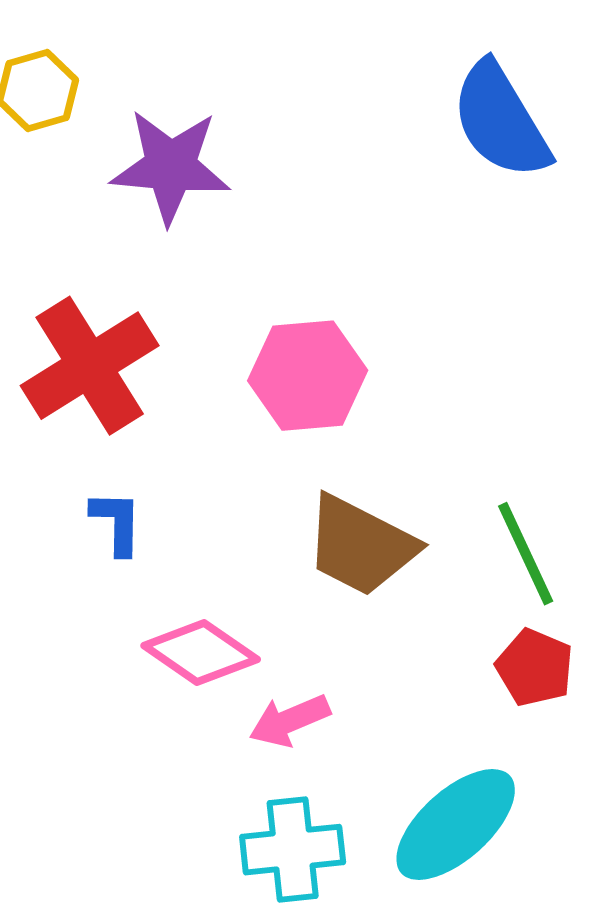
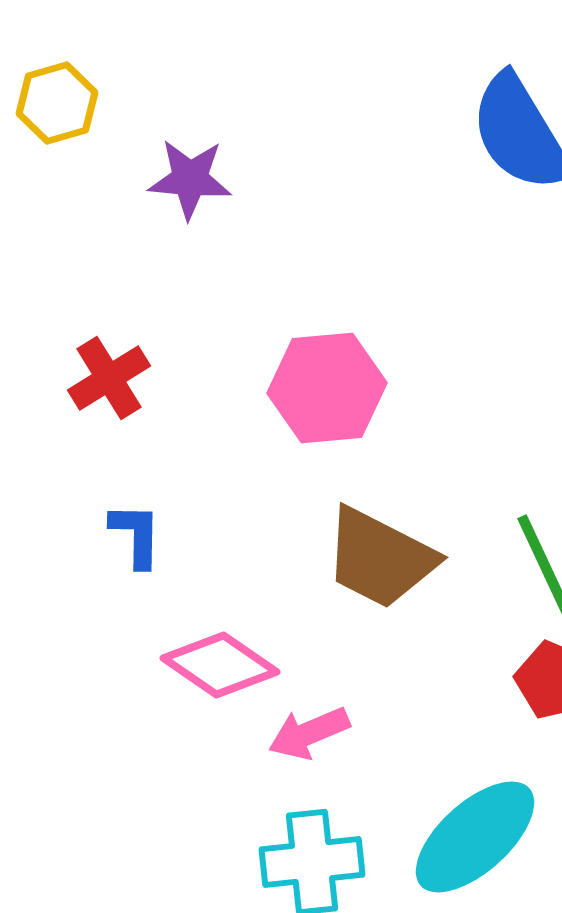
purple star: (171, 167) -> (190, 179), size x0.7
red cross: (90, 366) -> (109, 378), size x0.6

